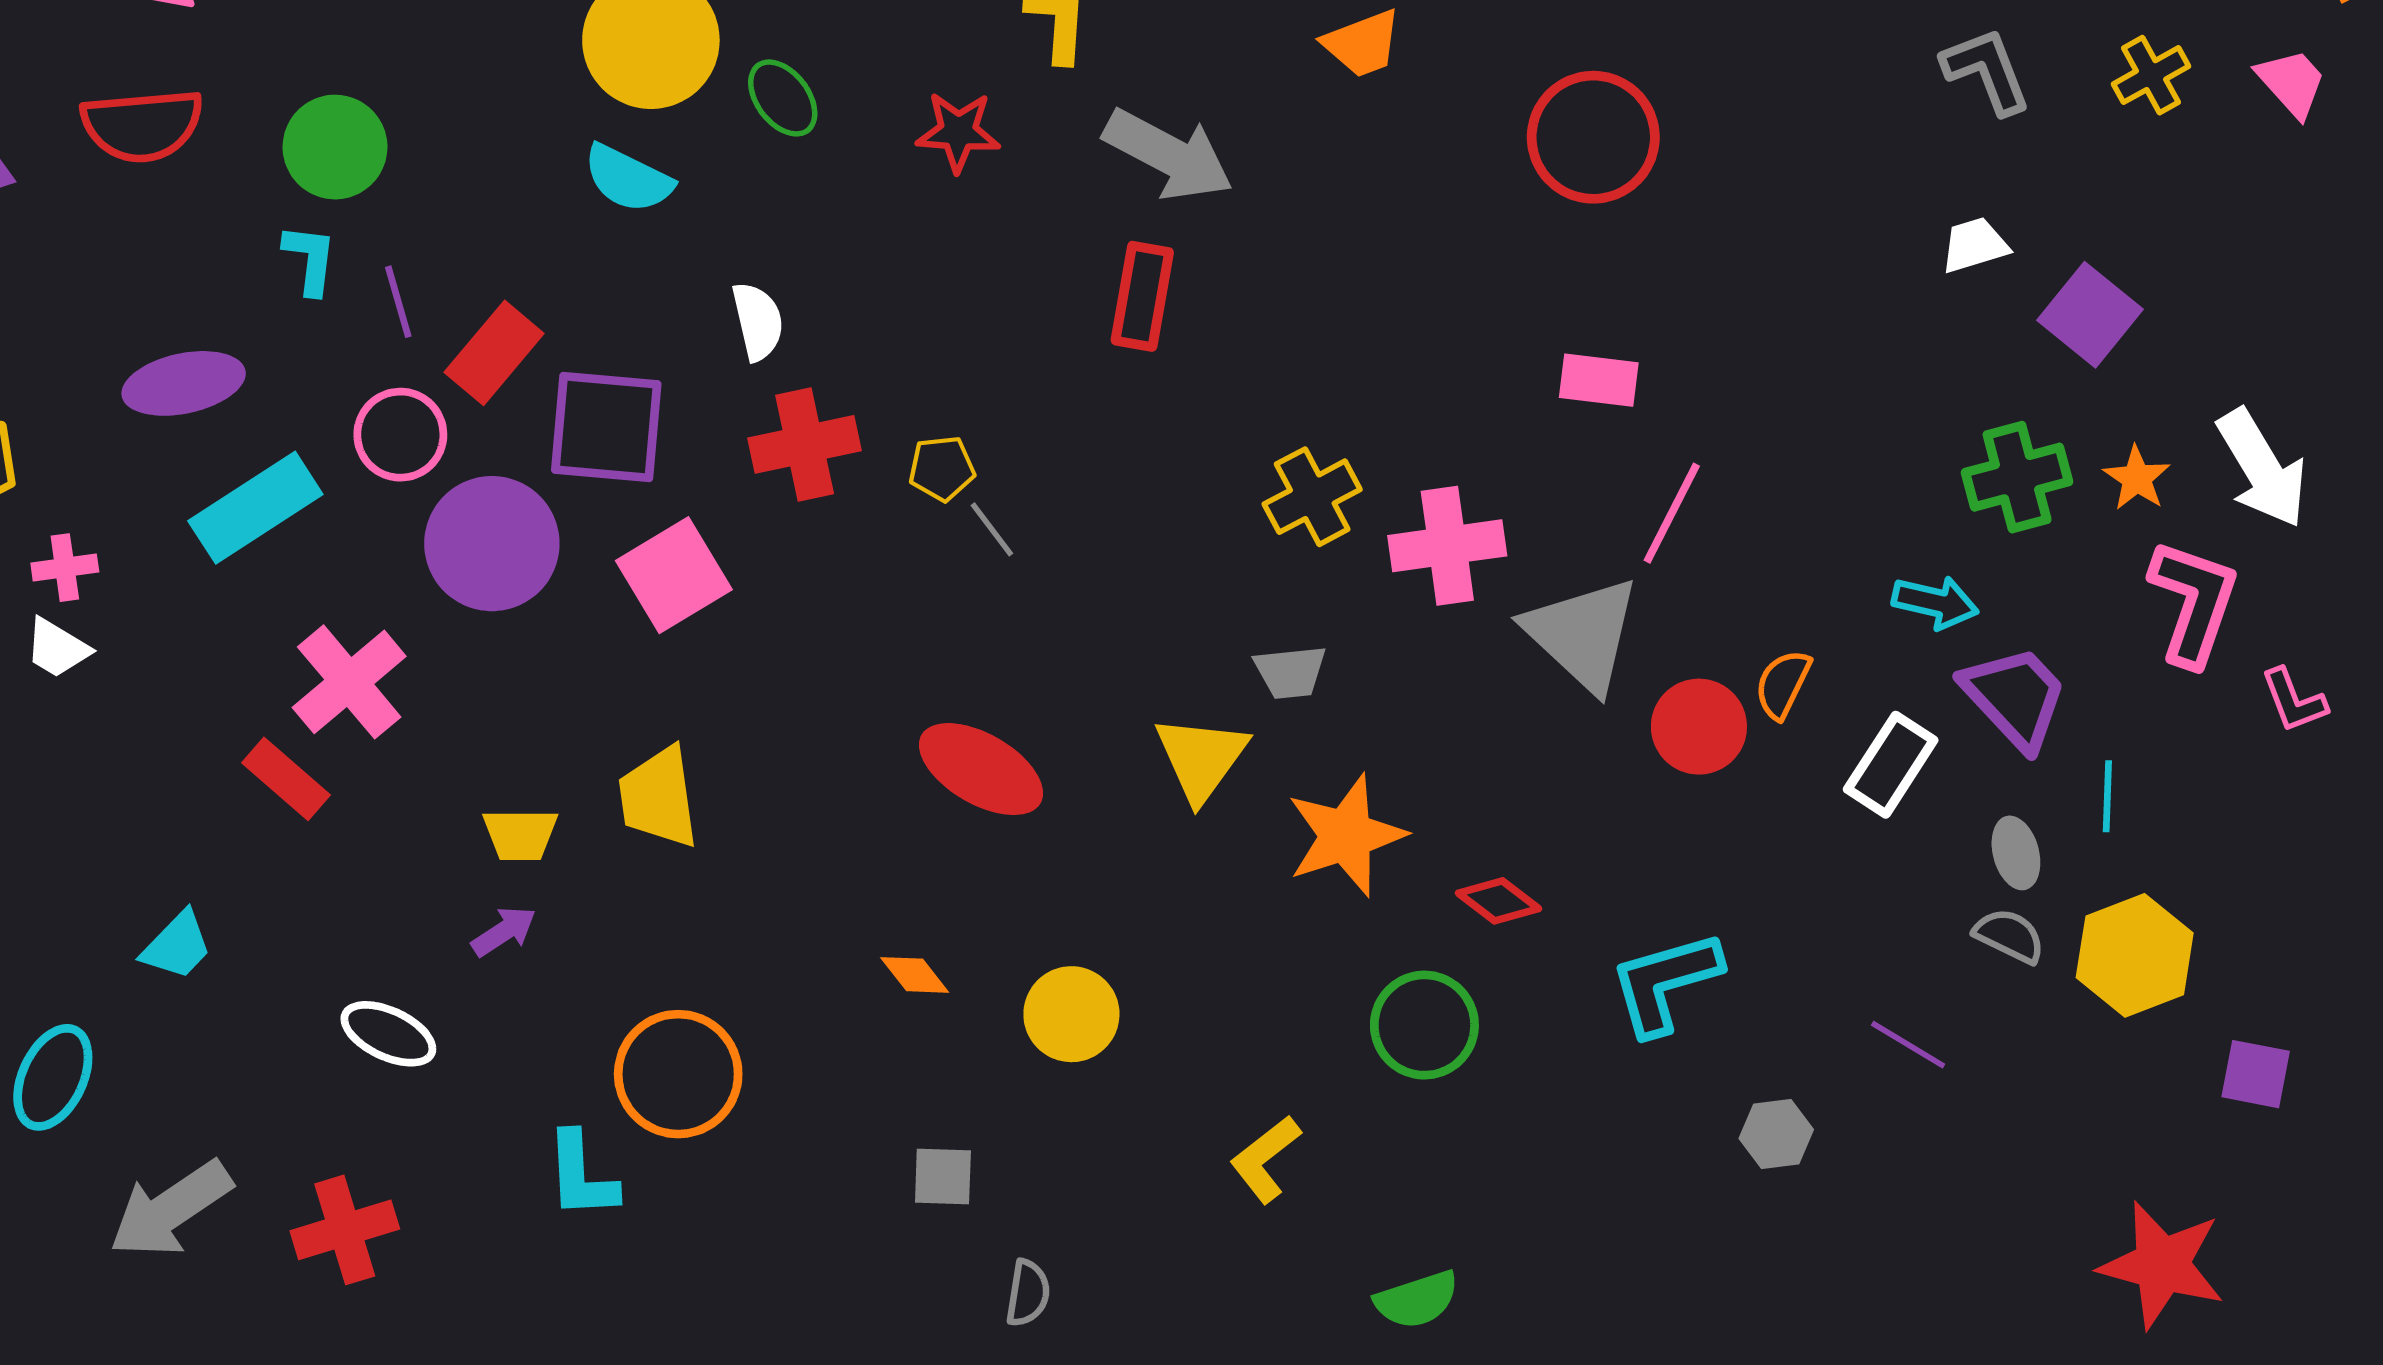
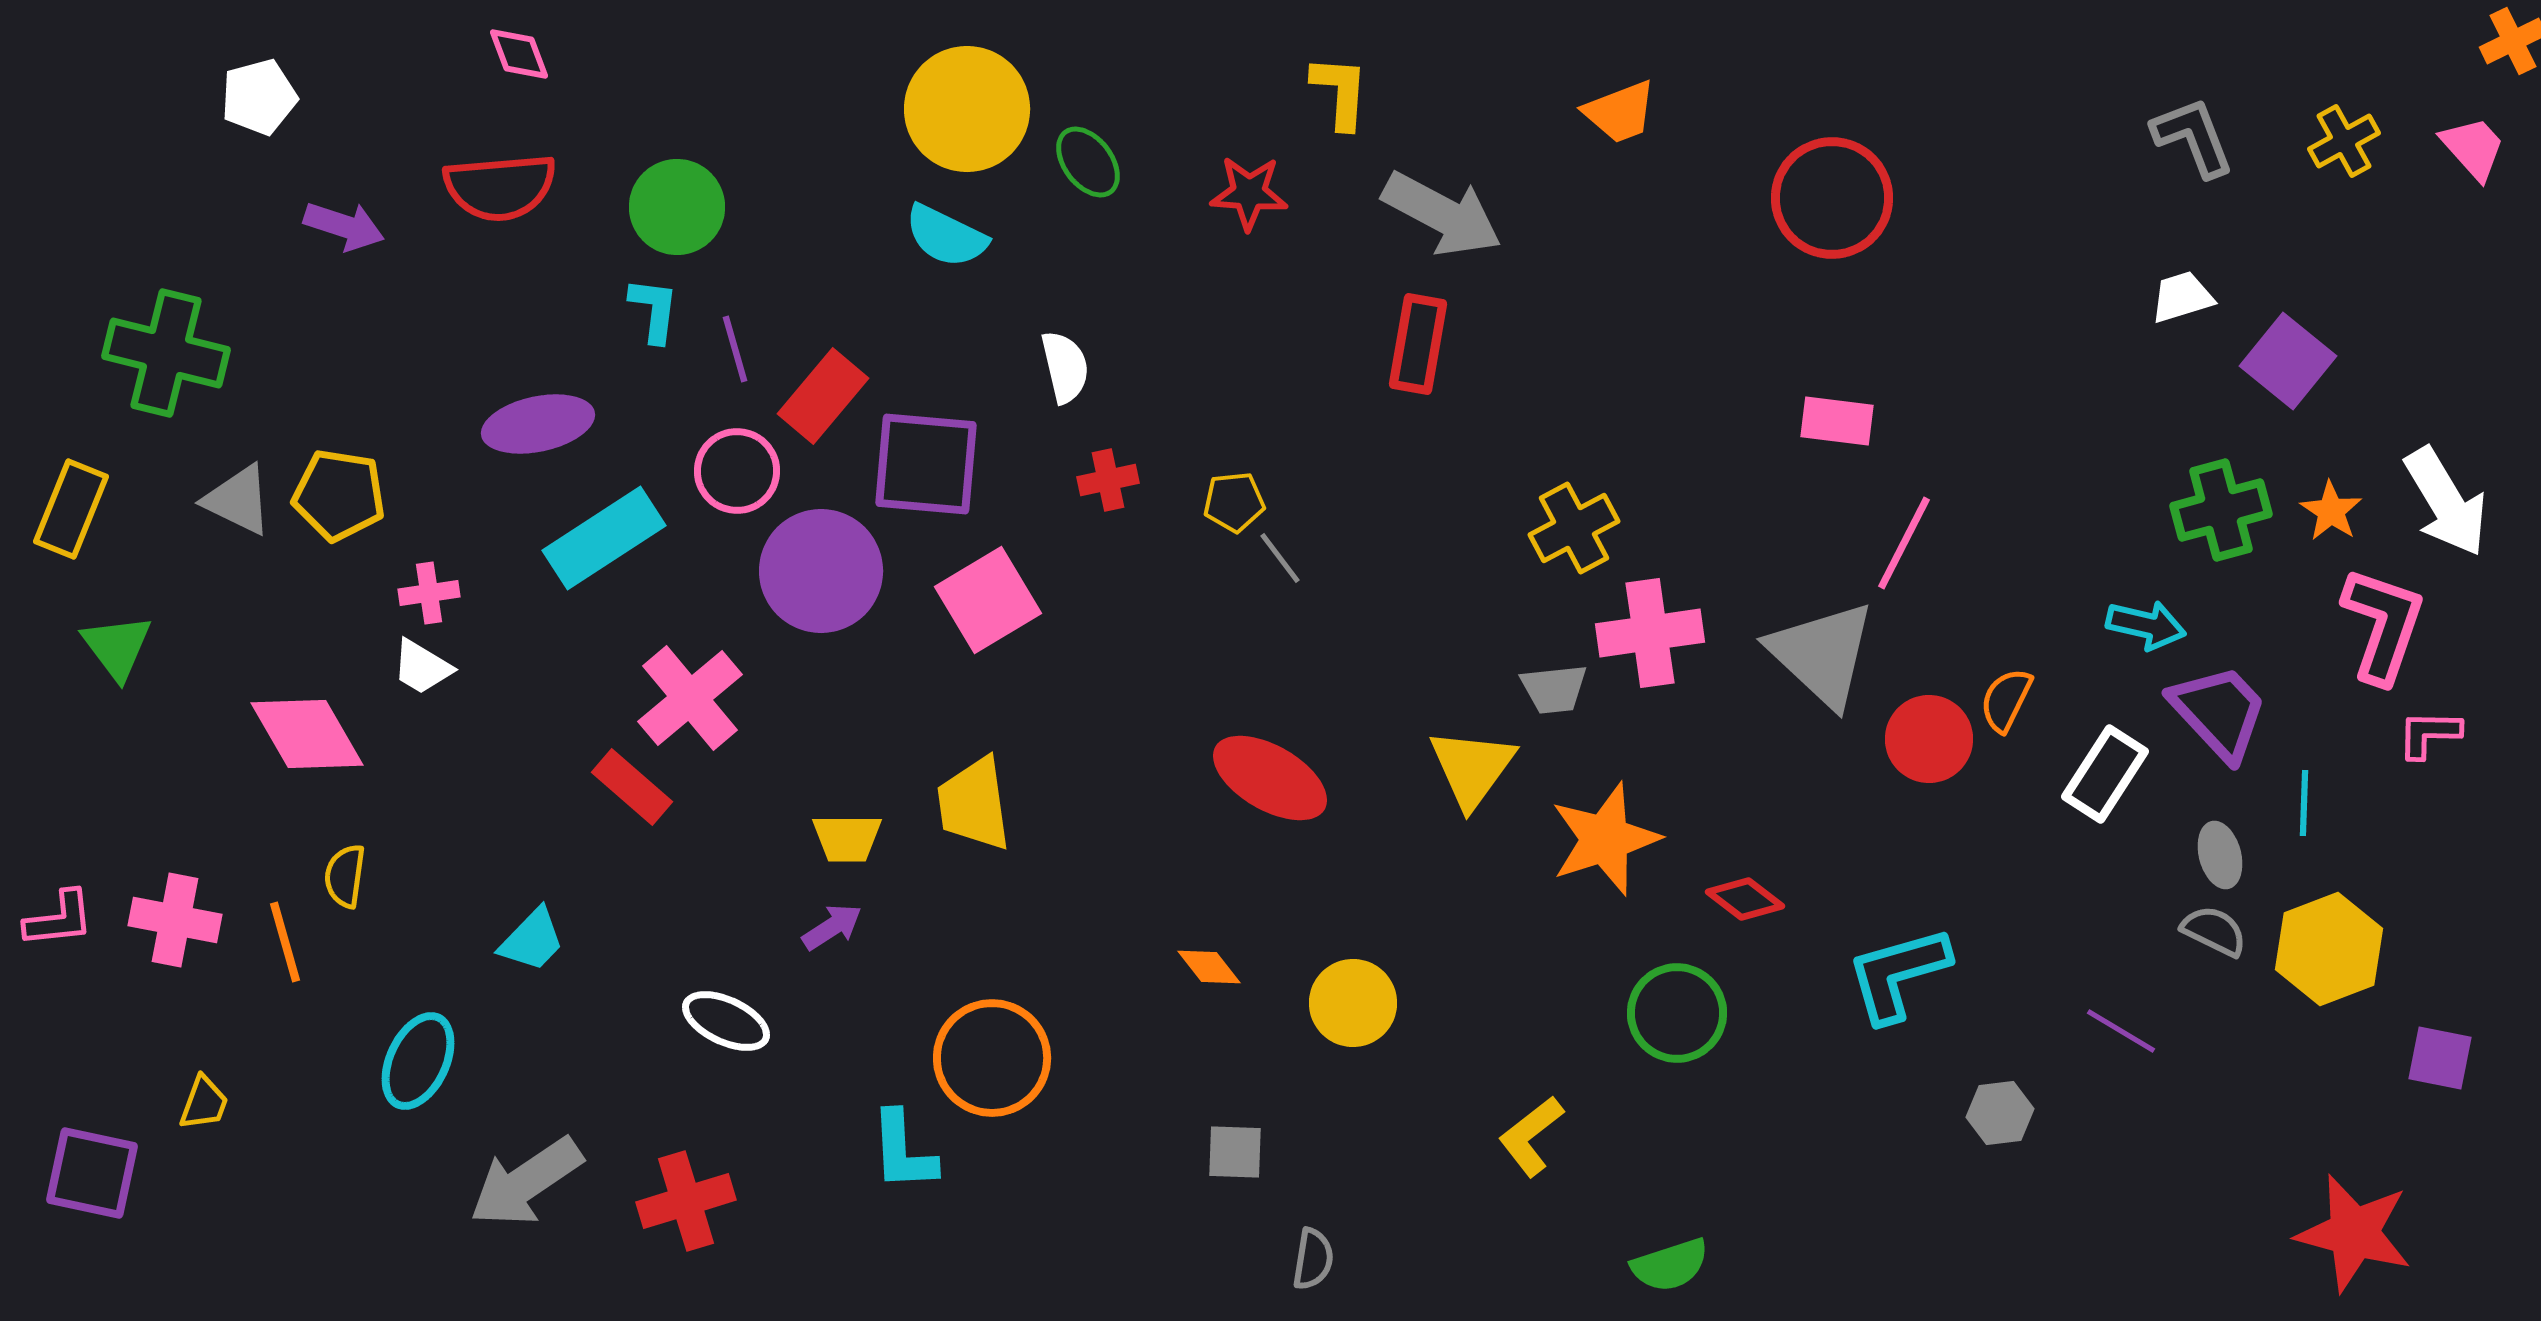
red cross: (805, 444) -> (1108, 480), size x0.6
pink cross: (1447, 546) -> (1650, 633), moved
pink L-shape: (2294, 700) -> (2429, 734), moved, turned 112

